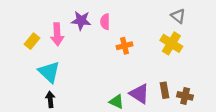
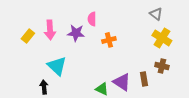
purple star: (81, 21) -> (76, 33), moved
yellow cross: (171, 43) -> (162, 38), moved
cyan triangle: (49, 72) -> (57, 66), moved
brown cross: (185, 96) -> (162, 66), moved

